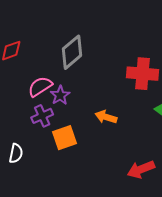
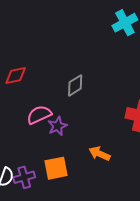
gray diamond: (72, 52) -> (75, 85), size x0.7
purple cross: (42, 116) -> (24, 177), moved

